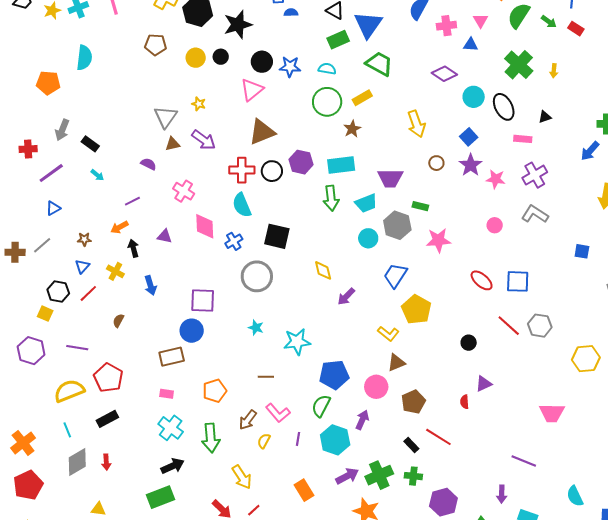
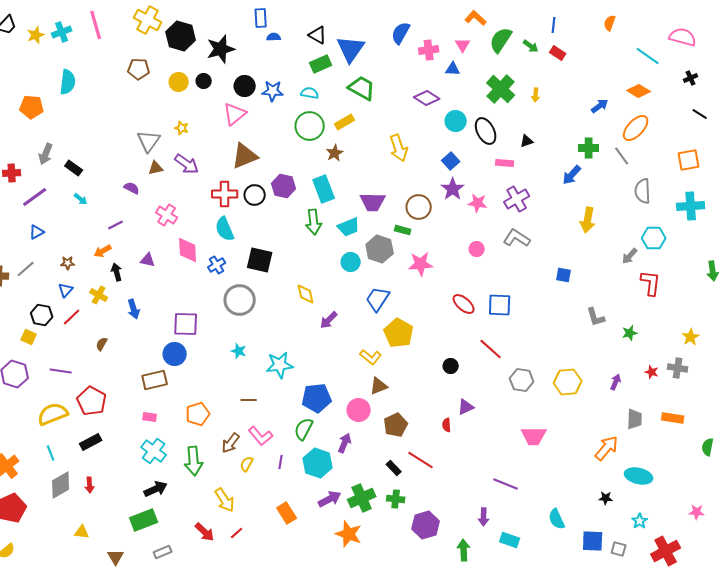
brown circle: (436, 163) -> (419, 207), moved, size x1.6
cyan rectangle: (341, 165) -> (324, 189), turned 76
gray hexagon: (540, 326) -> (522, 380), moved

